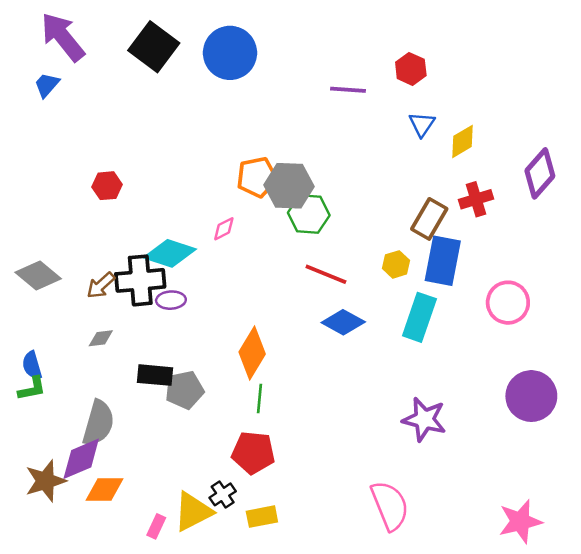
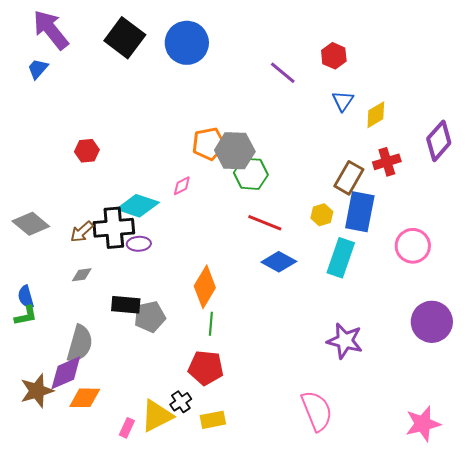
purple line: (348, 90) -> (283, 73), turned 36

